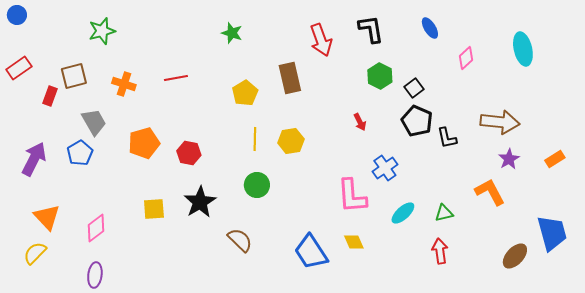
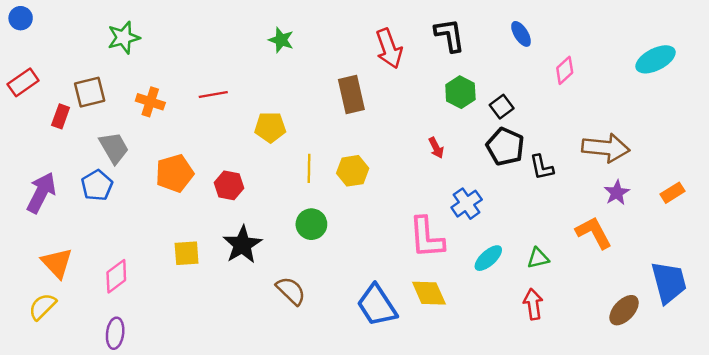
cyan ellipse: (523, 49) -> (656, 59), moved, turned 76
yellow pentagon: (245, 93) -> (270, 127), moved, turned 30
yellow diamond: (354, 242) -> (429, 293), size x1.4

